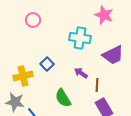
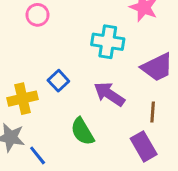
purple arrow: (81, 73) -> (109, 94), size x1.5
brown line: (97, 85) -> (153, 112), moved

